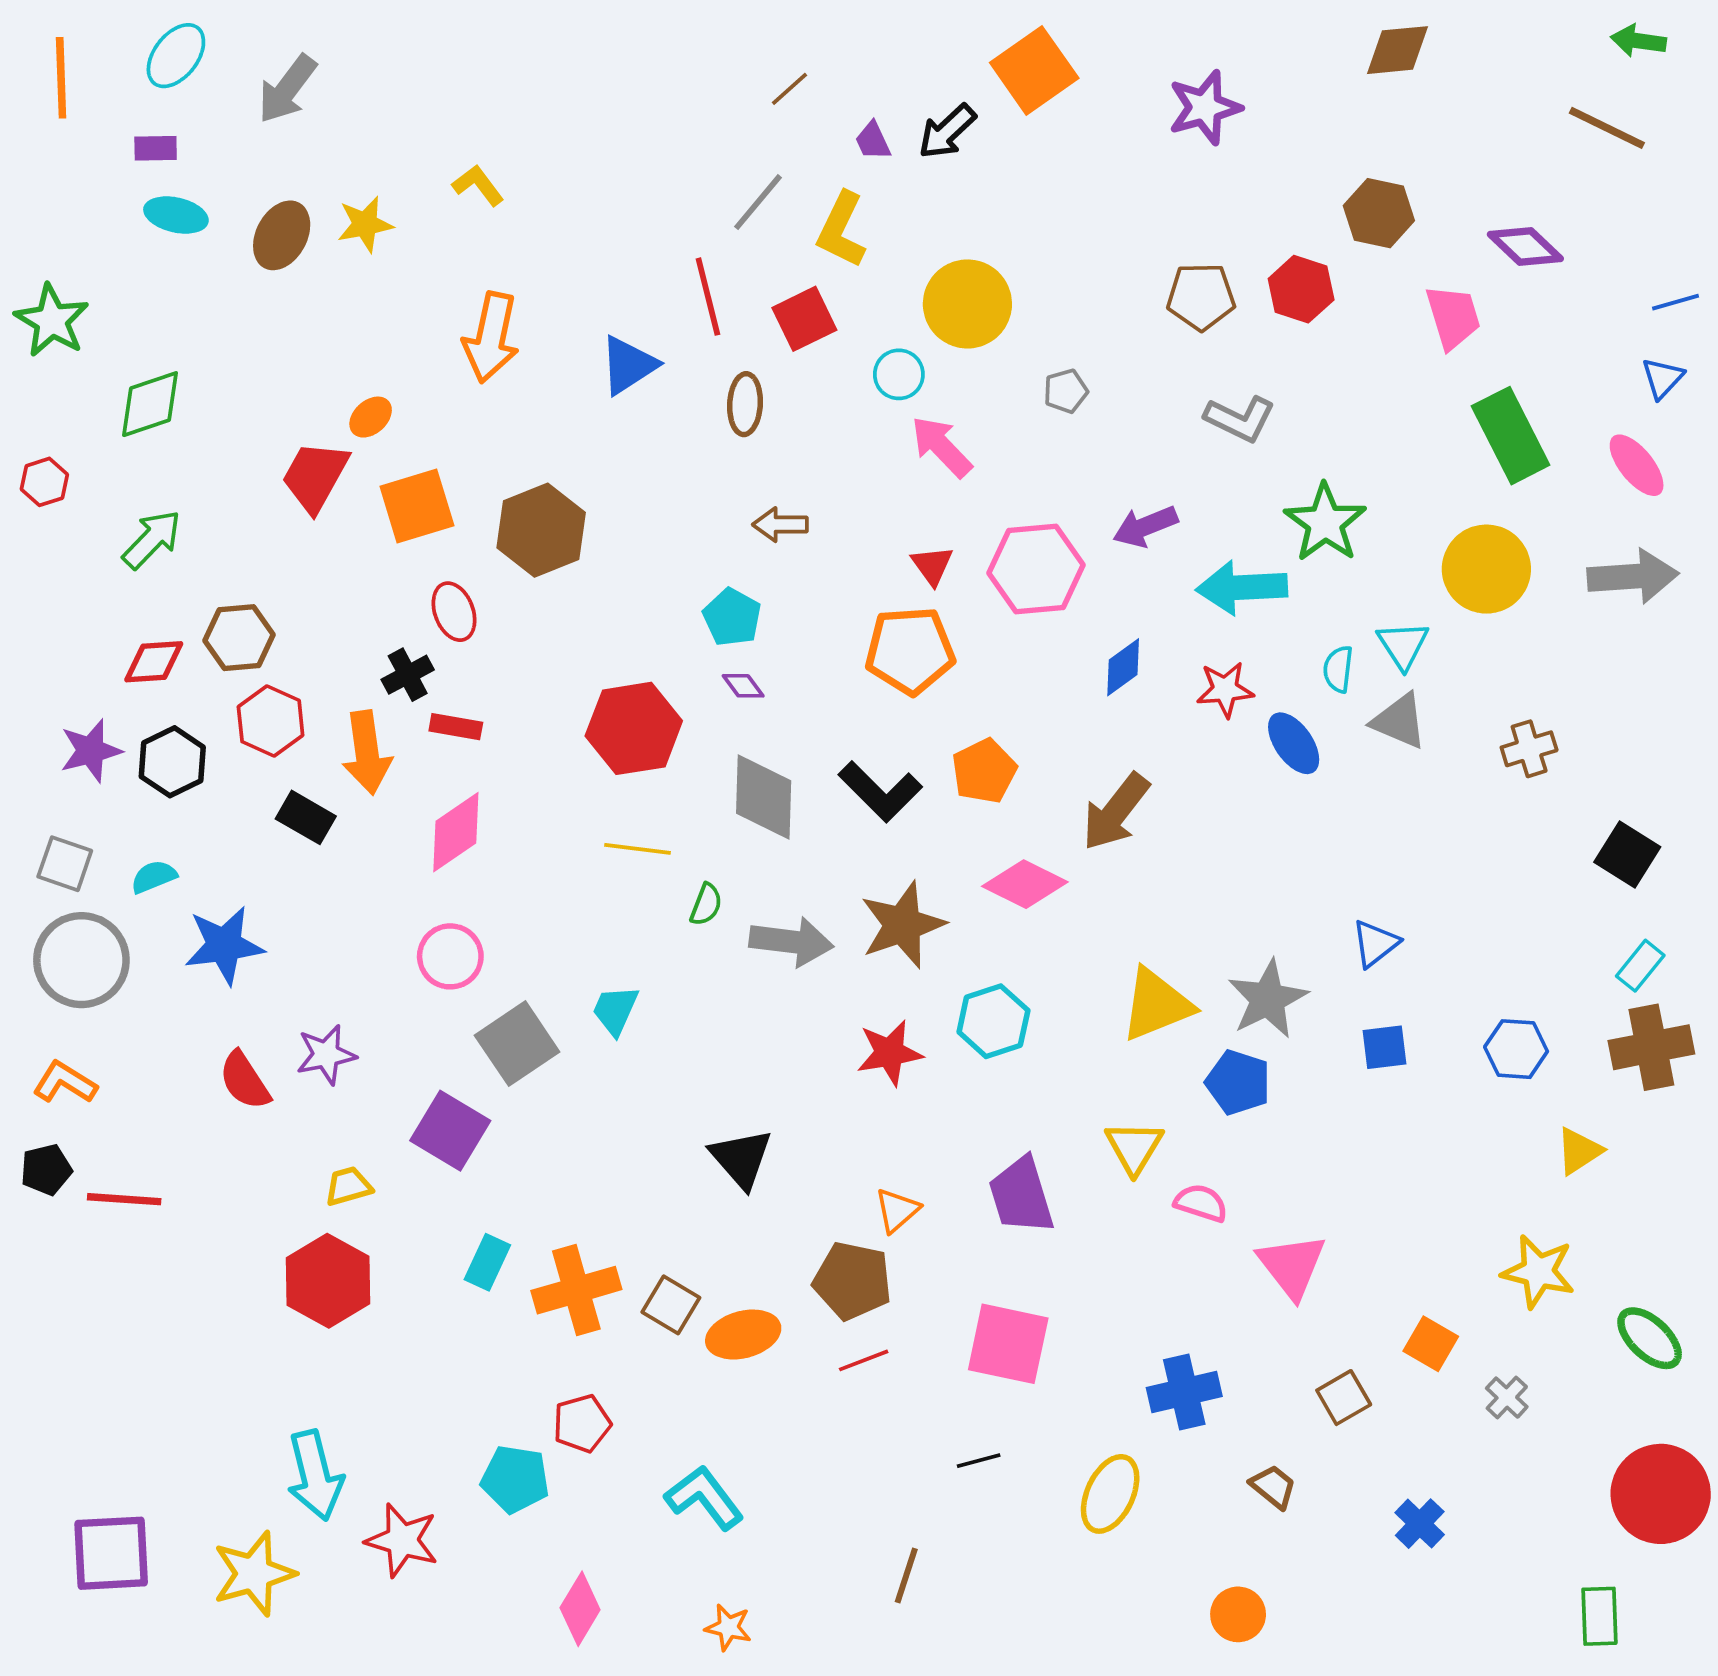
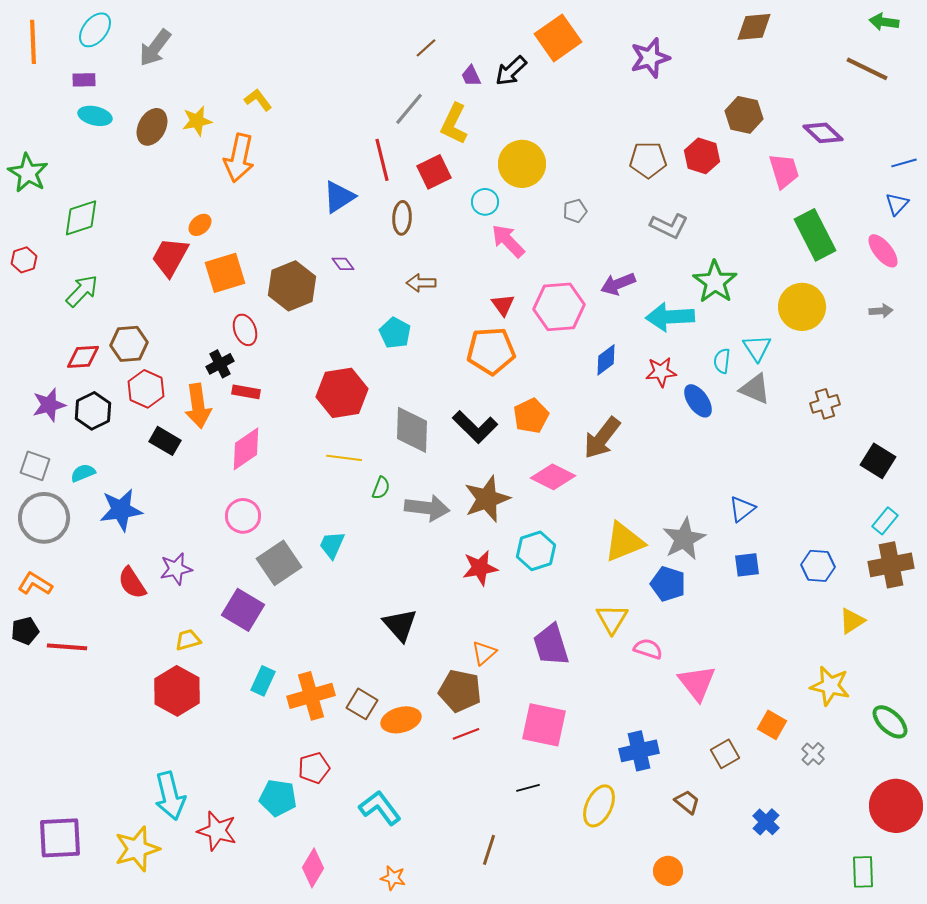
orange arrow: (491, 337) -> (239, 158), moved
gray arrow: (1633, 576) -> (881, 311), size x0.5
purple diamond: (743, 686) -> (343, 264), moved

